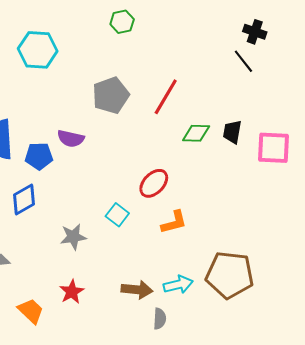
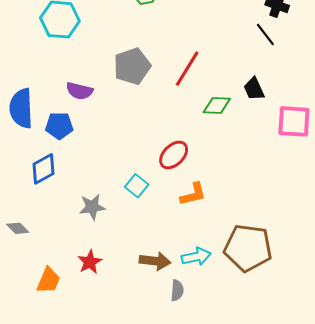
black trapezoid: (232, 132) -> (254, 89), moved, turned -35
purple semicircle: (71, 139) -> (79, 91), moved
orange trapezoid: (31, 311) -> (48, 280), turned 68

